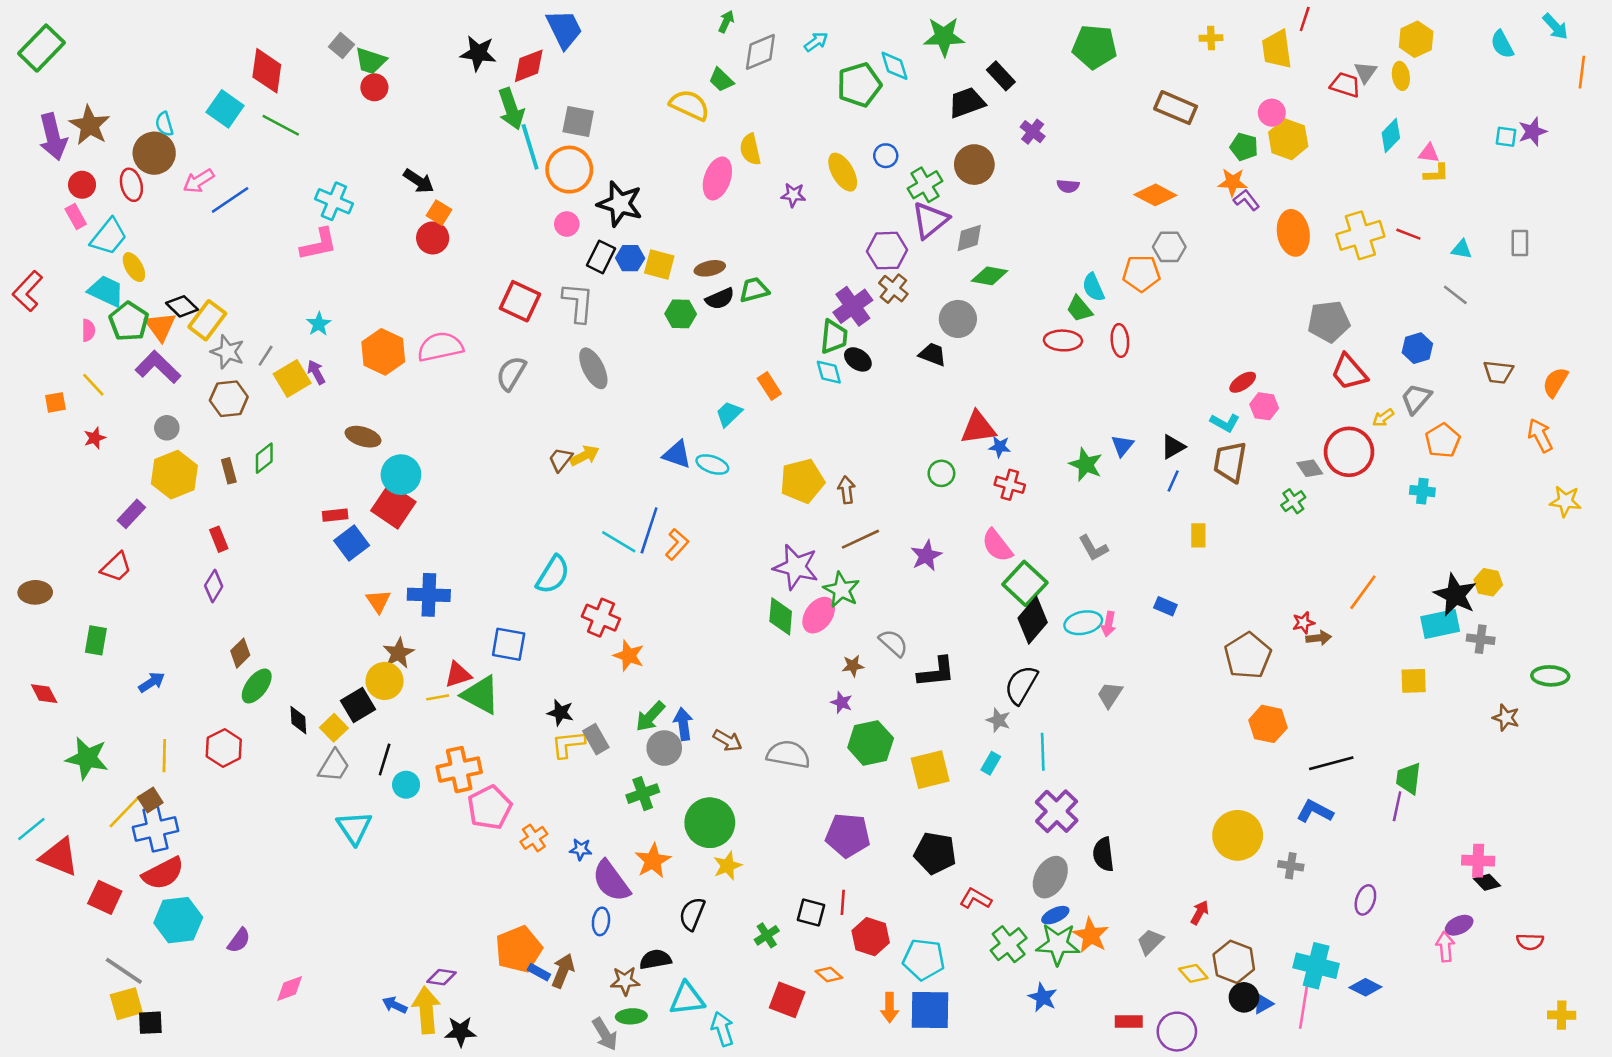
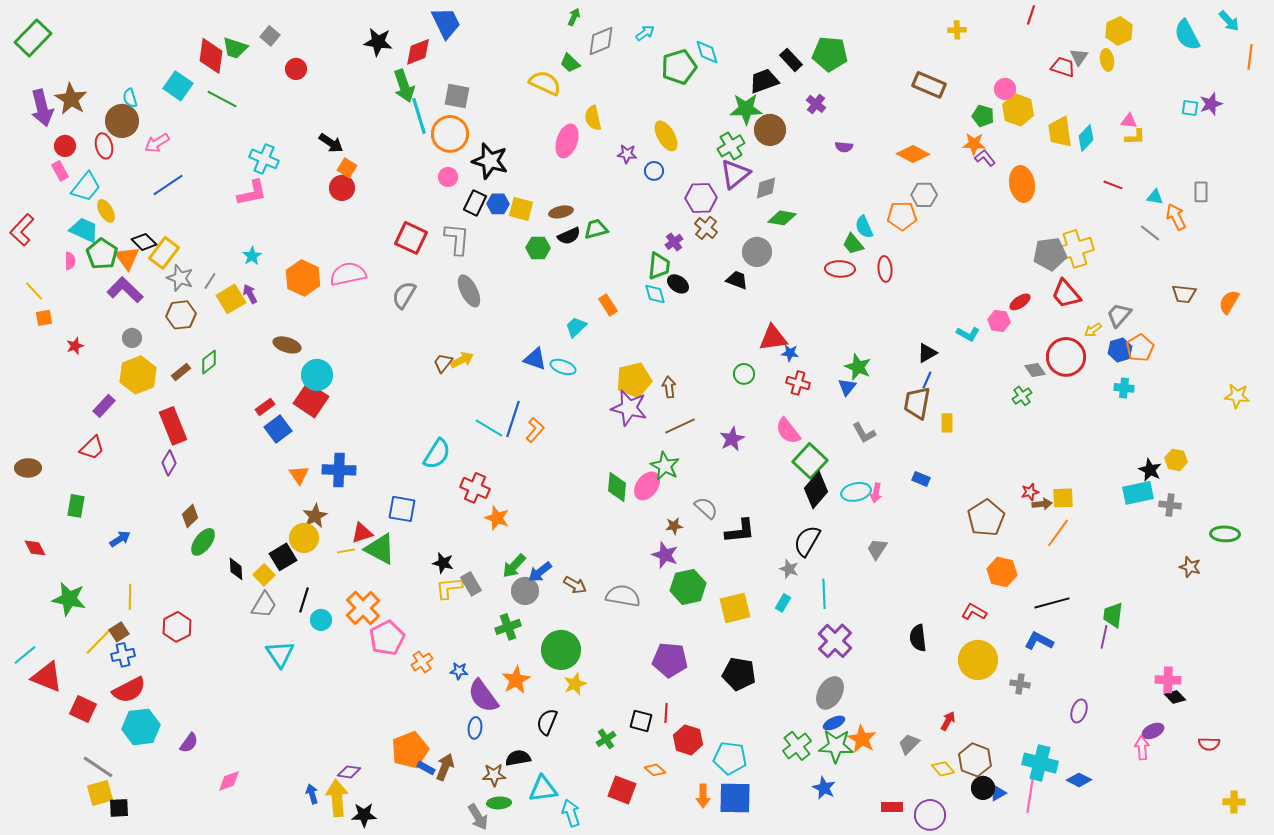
green star: (944, 37) -> (746, 109), moved
cyan semicircle: (1502, 44) -> (1187, 35), size x1.4
green pentagon: (1095, 47) -> (830, 54), moved
yellow trapezoid: (1277, 49) -> (1060, 132), moved
green trapezoid: (371, 61) -> (235, 48), moved
cyan diamond: (1391, 135) -> (1086, 138), moved
blue circle: (886, 156) -> (654, 171), moved
blue line: (230, 200) -> (168, 185), moved
yellow cross: (1360, 235) -> (1075, 249), moved
purple cross: (853, 306) -> (674, 242), size x0.6
blue hexagon: (1417, 348) -> (1120, 350), moved
red ellipse: (1243, 382) -> (1020, 302), moved
yellow line: (93, 385) -> (34, 291), moved
orange arrow: (1540, 435) -> (1176, 217), moved
blue triangle: (1122, 446) -> (847, 387), moved
brown trapezoid: (1230, 462) -> (917, 403), moved
brown rectangle: (229, 471) -> (181, 372), turned 66
red rectangle: (335, 515) -> (265, 407), turned -30
red rectangle: (219, 539) -> (173, 426), size x1.8
purple star: (796, 567) -> (629, 408), moved
orange line: (1363, 592) -> (1058, 533), moved
black star: (1455, 595) -> (1150, 470), size x0.7
yellow square: (1414, 681) -> (1063, 498), moved
purple star: (841, 702) -> (665, 555), size x1.5
blue arrow: (683, 724) -> (540, 572), turned -120
red hexagon: (224, 748) -> (177, 627), moved
orange cross: (459, 770) -> (363, 608), turned -32
blue cross: (155, 829) -> (123, 655), size x0.7
black semicircle: (1103, 854) -> (918, 638), moved
red L-shape: (976, 899) -> (974, 612), moved
blue arrow: (395, 1005) -> (312, 794), turned 48

